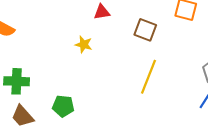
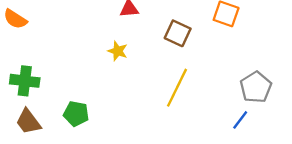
yellow star: (84, 45) -> (118, 51), moved

